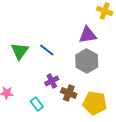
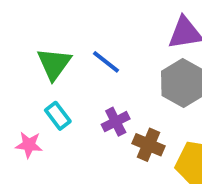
cyan rectangle: (37, 104) -> (58, 116), moved

